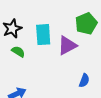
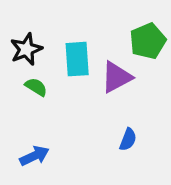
blue semicircle: (84, 81) -> (128, 139), moved

